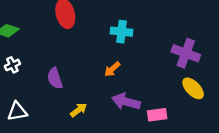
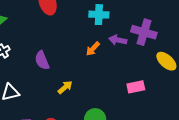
purple cross: (186, 53) -> (144, 32), moved
purple arrow: (126, 102) -> (118, 40), moved, size x0.7

